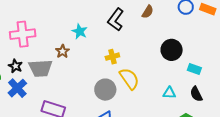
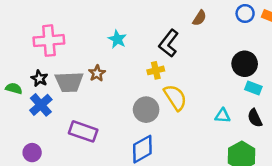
black L-shape: (116, 20) -> (169, 43), moved
black circle: (172, 50) -> (245, 64), moved
brown star: (63, 51) -> (97, 73), moved

